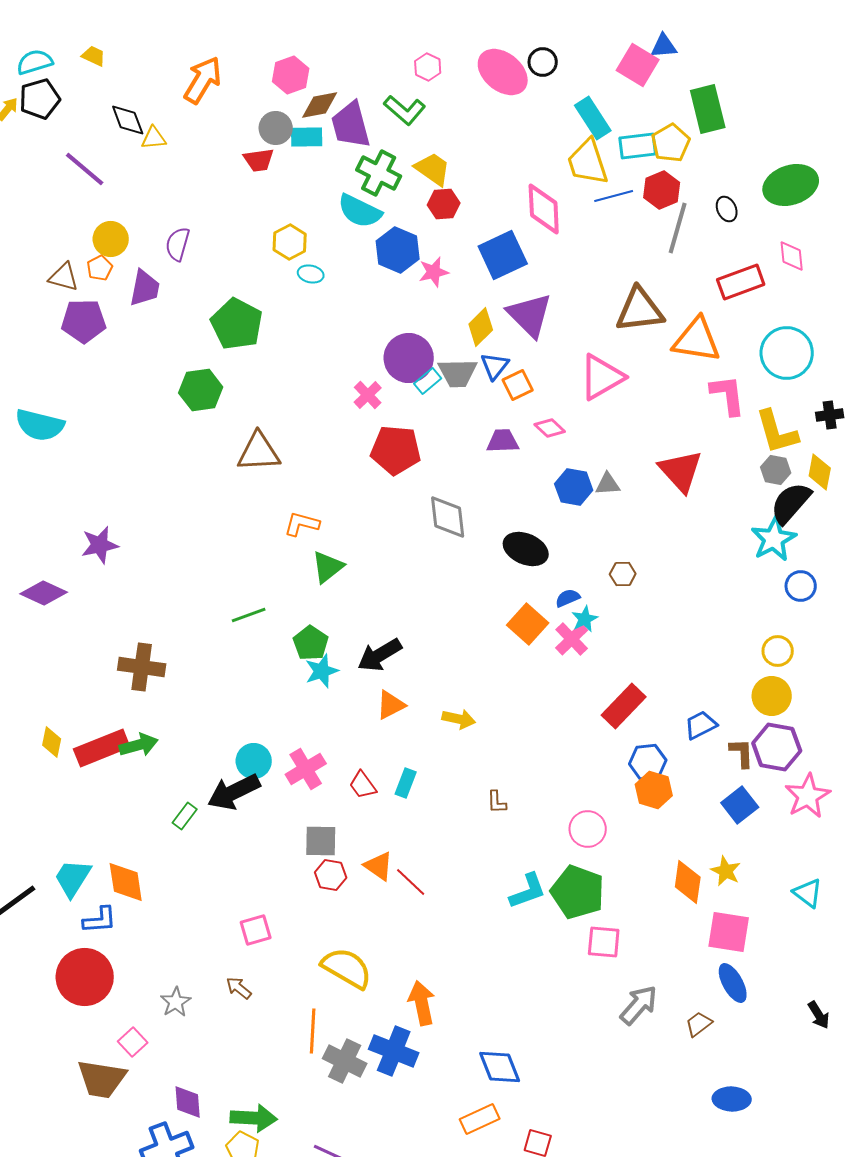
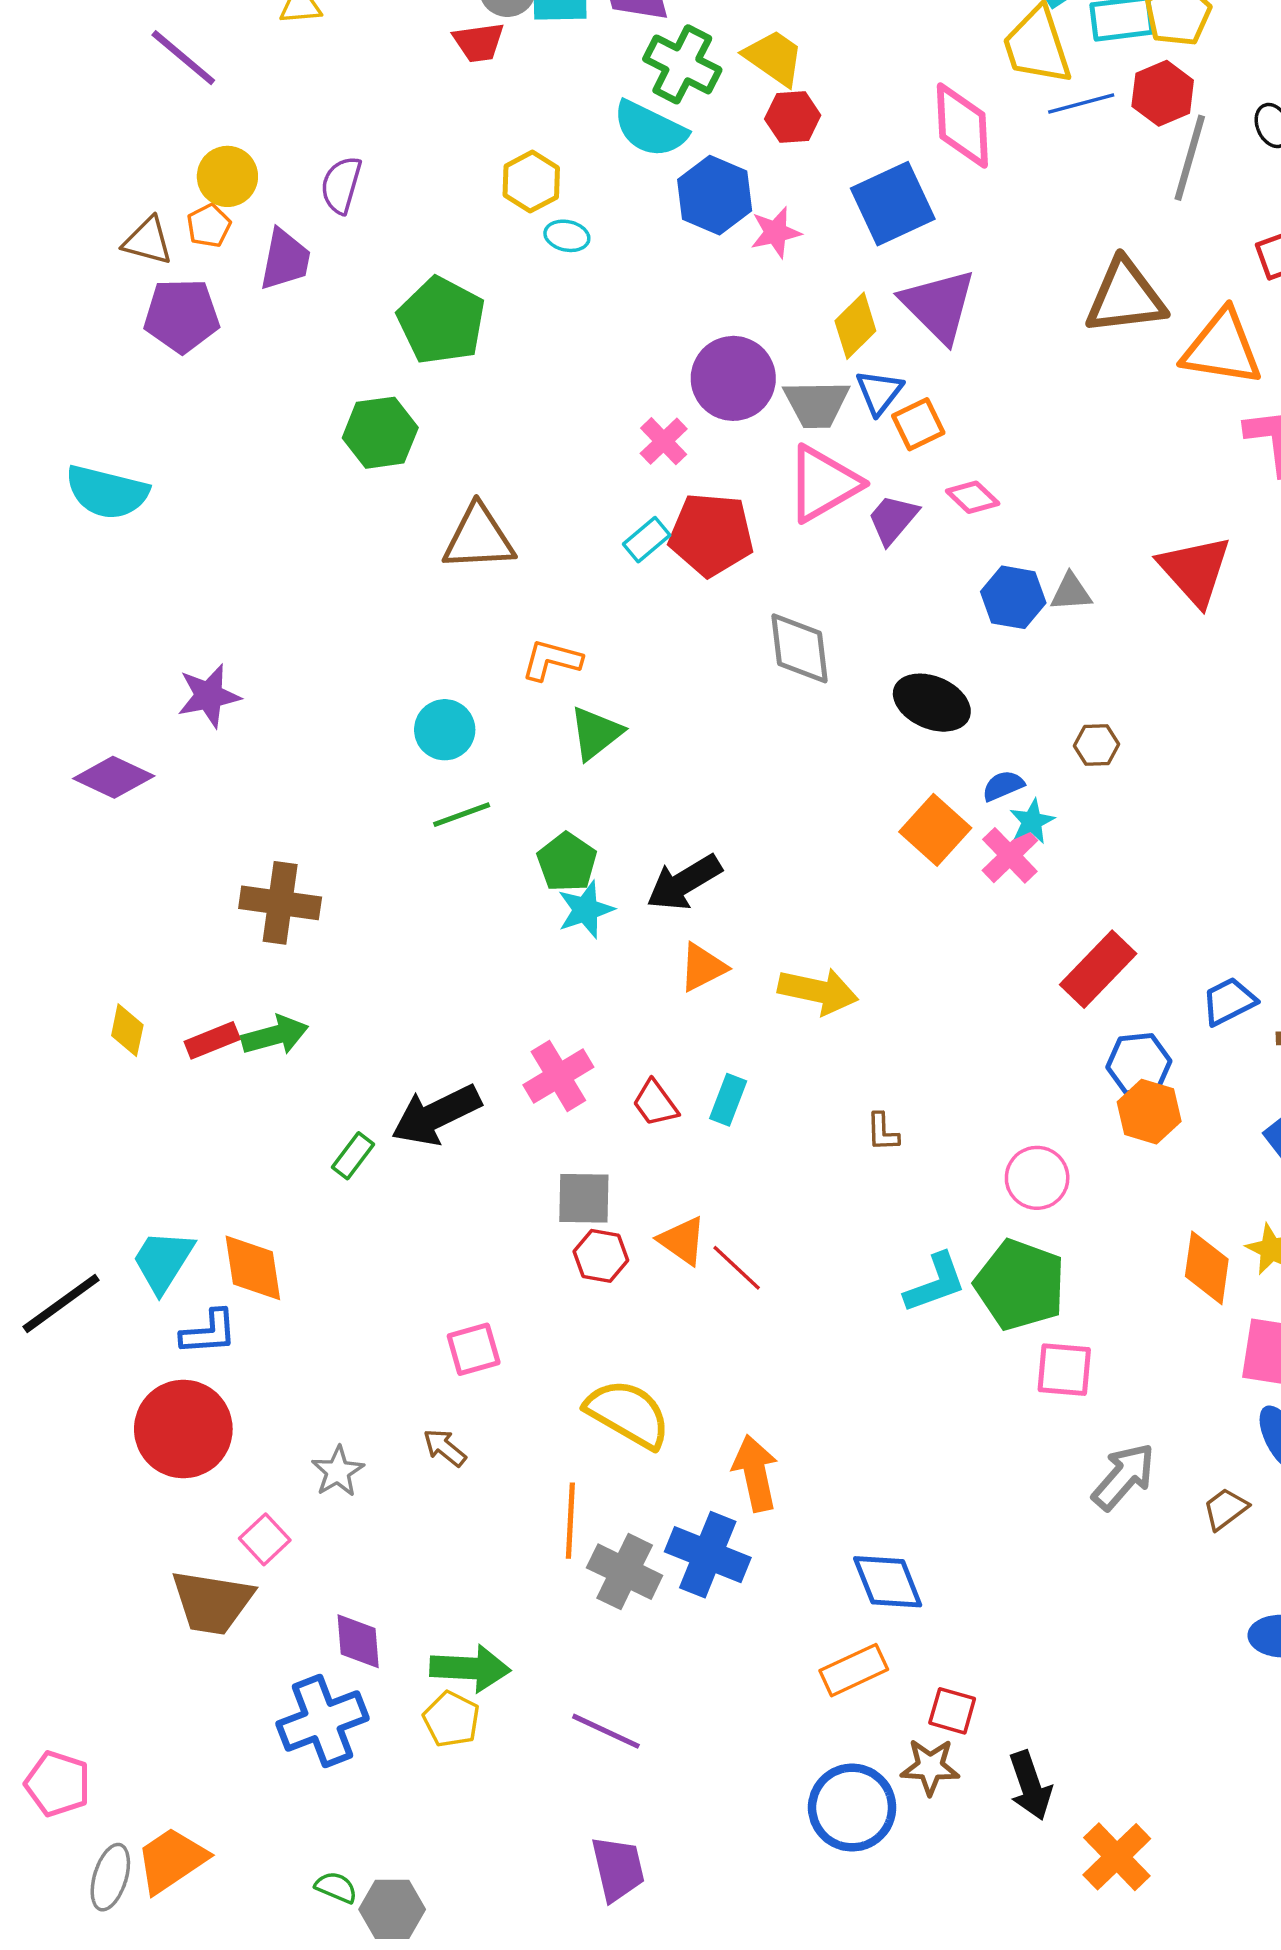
pink triangle: (602, 377) -> (823, 484), moved
cyan rectangle: (428, 381) -> (647, 540), moved
purple trapezoid: (503, 441) -> (893, 519), turned -48
yellow arrow: (459, 719) -> (818, 991), size x1.4
red rectangle: (102, 748) -> (212, 1040), size x0.6
cyan circle: (254, 761) -> (445, 730), moved

